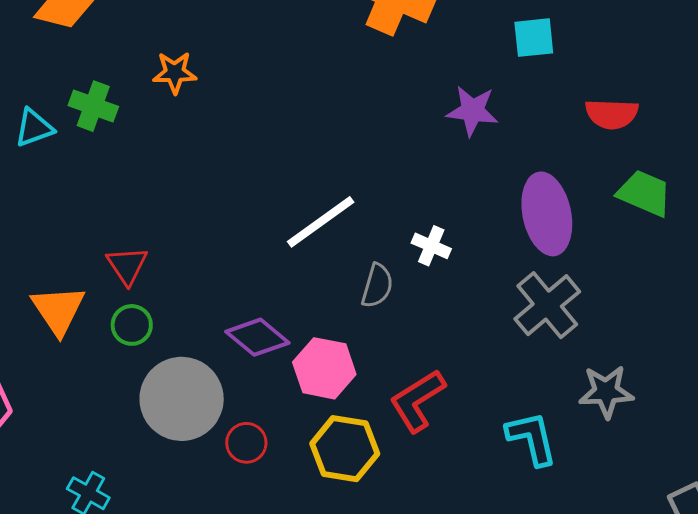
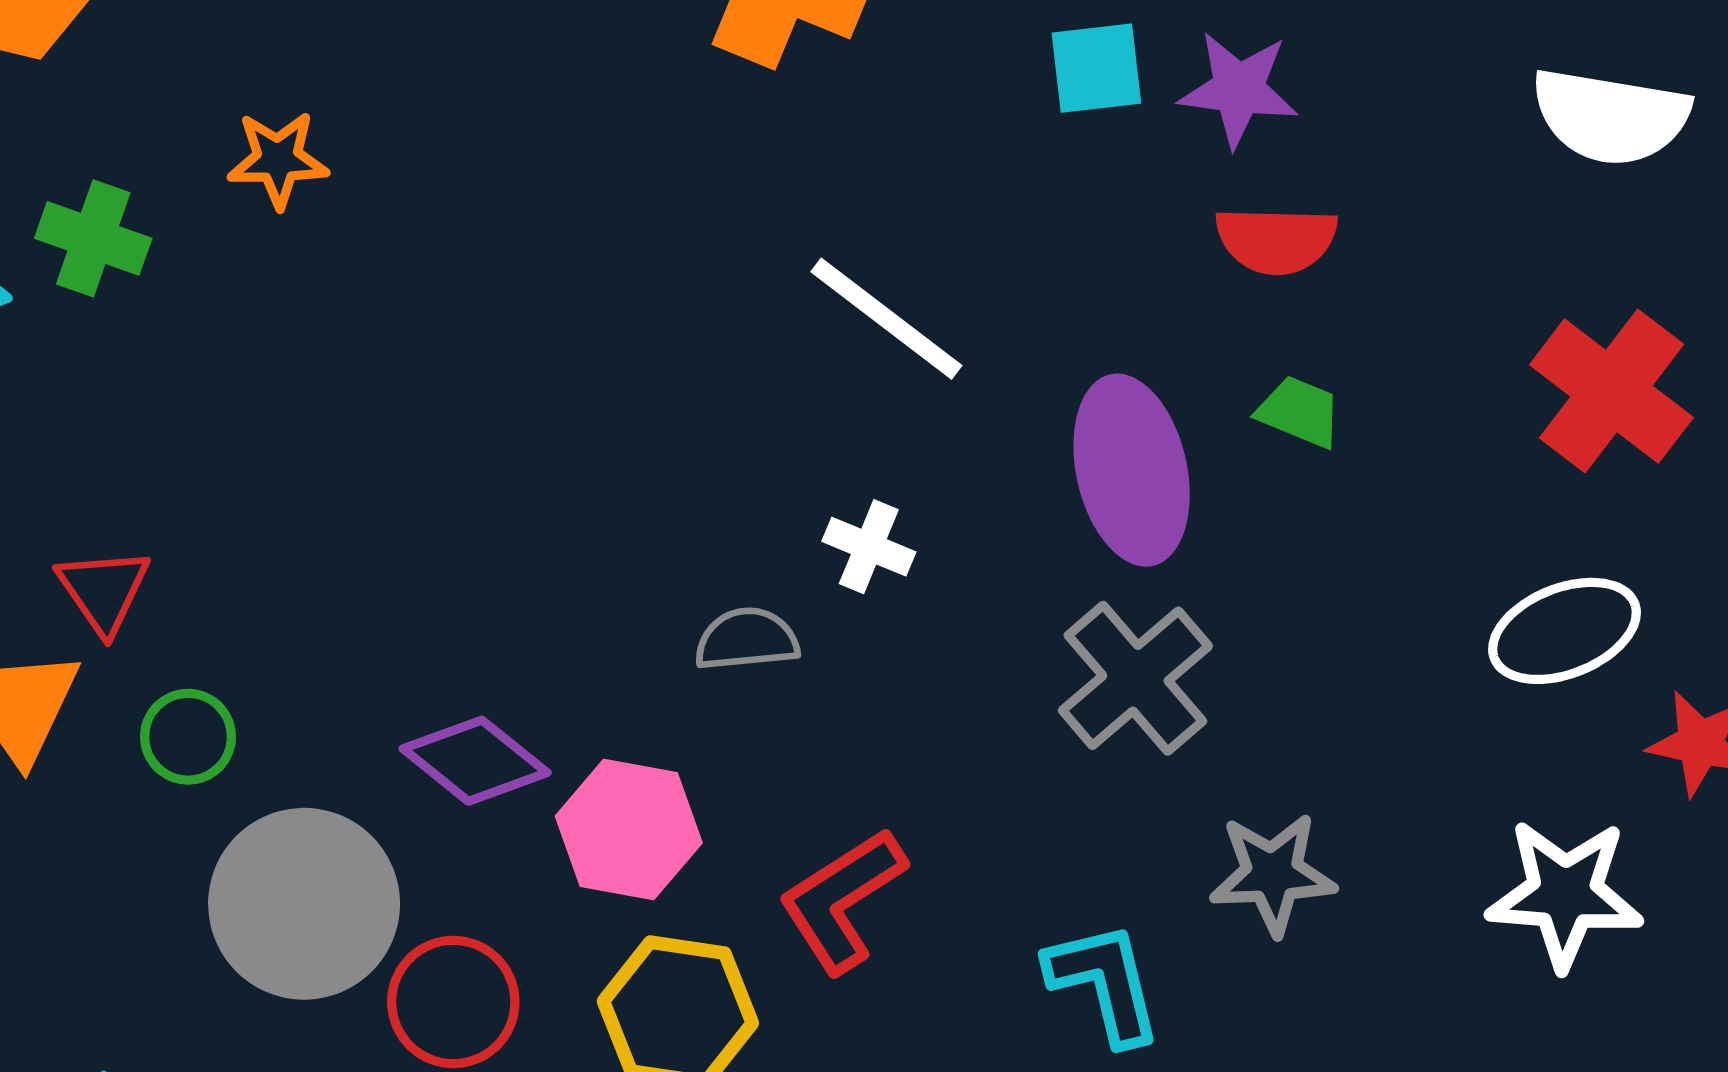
purple star: (472, 111) -> (1239, 89), moved
green trapezoid: (644, 193) -> (1299, 412), moved, size x0.7
white line: (321, 222) -> (886, 319), moved, turned 74
red triangle: (127, 265) -> (104, 590), moved
gray semicircle: (377, 286) -> (747, 639), turned -111
red circle: (246, 443) -> (453, 1002), size x1.4

